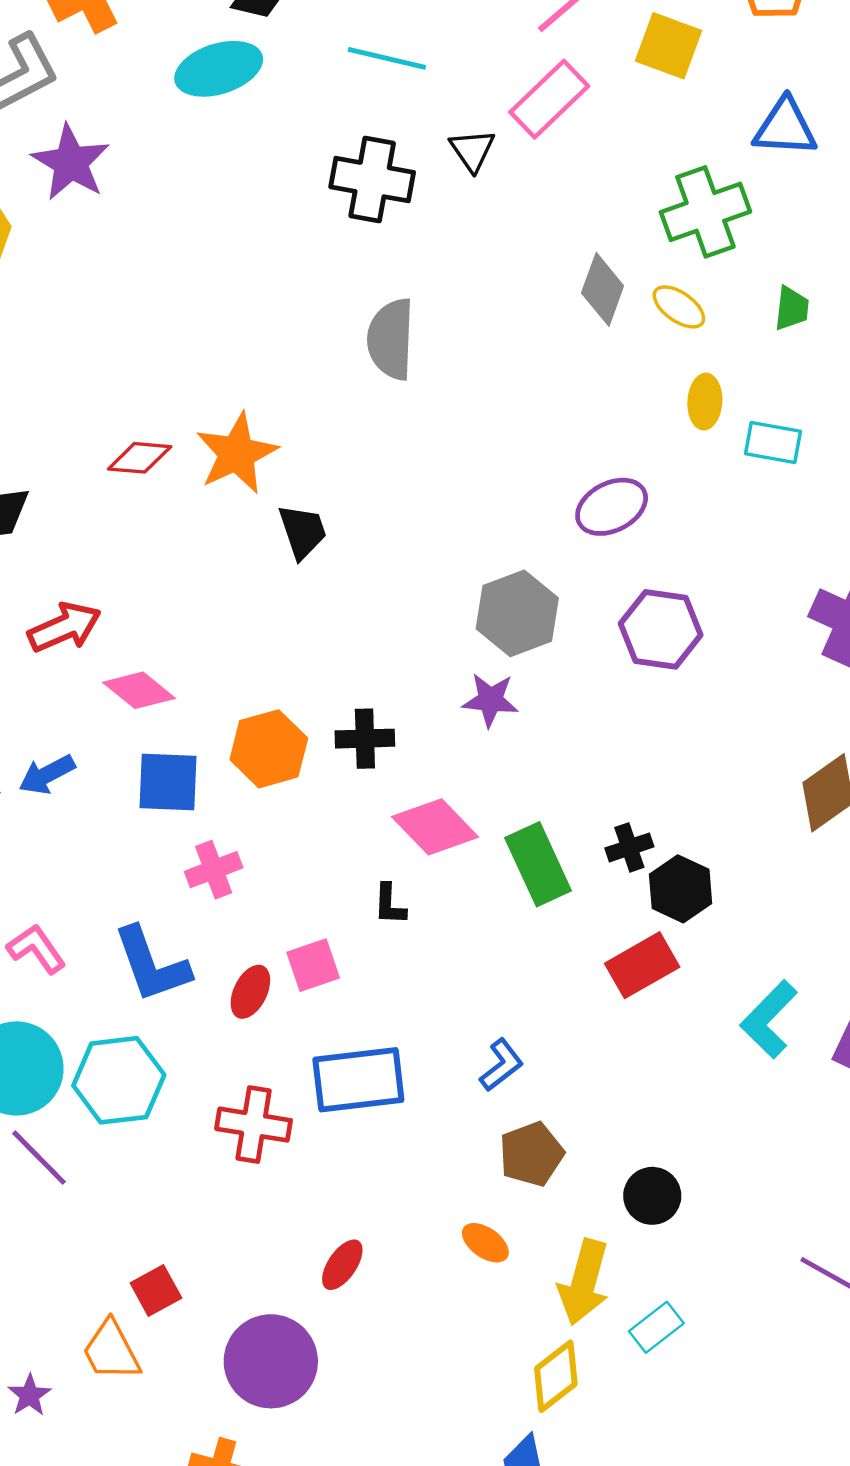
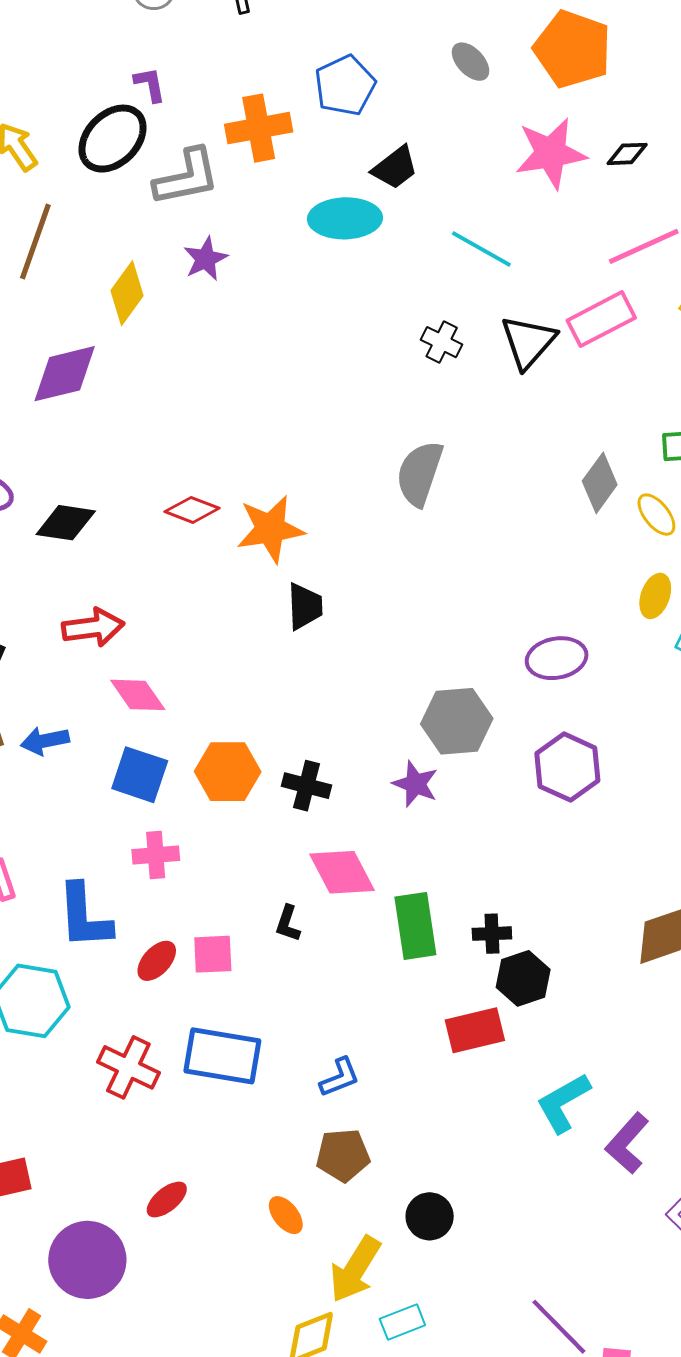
black triangle: (472, 150) -> (528, 342), size x1.5
purple star: (71, 163) -> (205, 259), size x0.7
black cross: (372, 180) -> (442, 342), size x0.6

